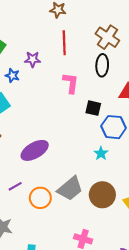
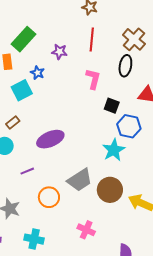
blue star: (12, 76) -> (37, 73), moved
cyan star: (101, 153) -> (114, 150), size x1.6
orange circle: (40, 198) -> (49, 197), moved

